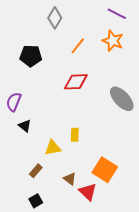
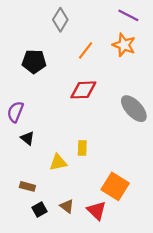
brown rectangle: (36, 171) -> (27, 186), moved, turned 64
brown triangle: (70, 179) -> (67, 206), moved
black square: (36, 201) -> (39, 209), moved

